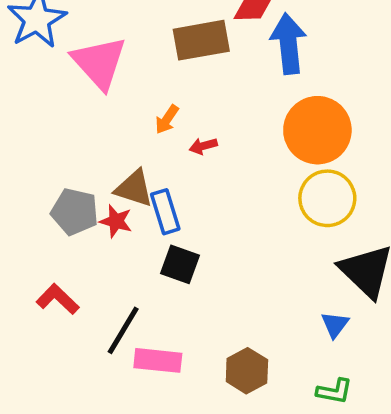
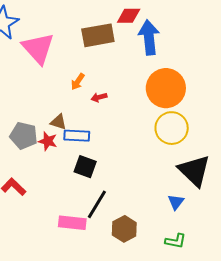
brown triangle: (134, 188) -> (58, 122), size x0.7
blue rectangle: (165, 212) -> (77, 136), turned -70
black line: (123, 330) -> (97, 204), moved

